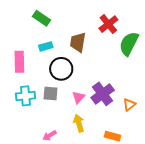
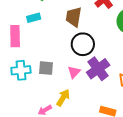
cyan rectangle: (46, 46) -> (34, 18), moved
black circle: (61, 69) -> (83, 44), moved
yellow arrow: (79, 123) -> (63, 98), moved, turned 48

